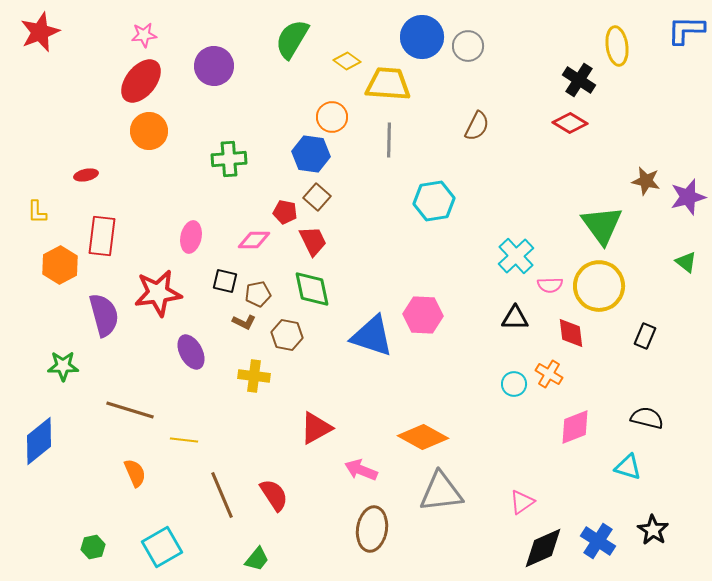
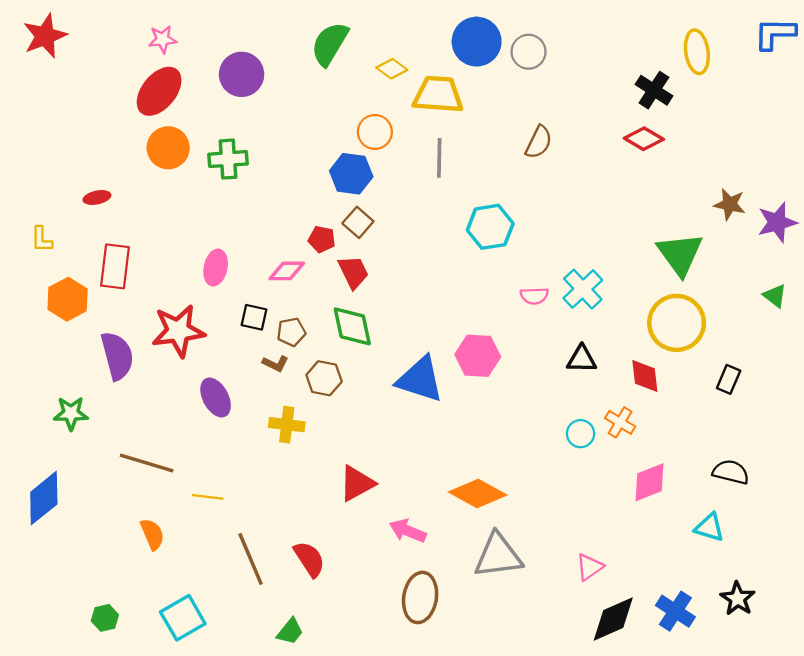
green cross: (229, 159) -> (228, 159), moved
pink semicircle: (550, 285) -> (534, 296), moved

